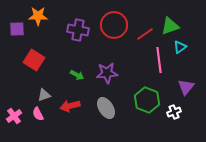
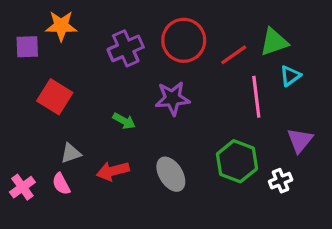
purple cross: (78, 30) -> (126, 48), turned -35
purple star: (107, 73) -> (172, 98), moved

